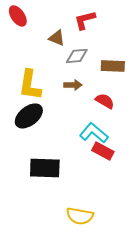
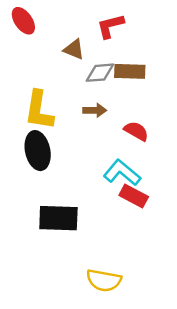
brown rectangle: (113, 66) -> (130, 71), moved
black ellipse: (29, 116) -> (38, 151), turned -64

